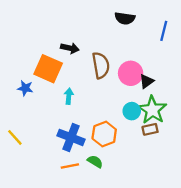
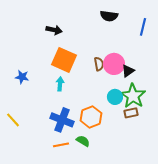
black arrow: (70, 48) -> (54, 30), moved
brown semicircle: (101, 65) -> (99, 64), moved, size x0.6
orange square: (48, 69) -> (64, 60), moved

